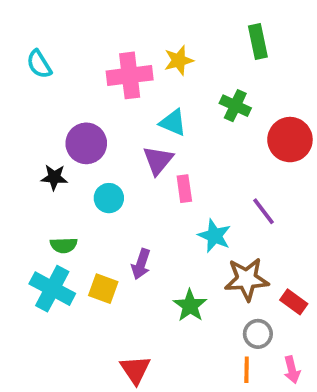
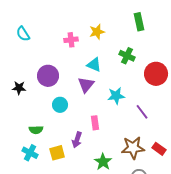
pink cross: (130, 75) -> (71, 40), size x0.6
black star: (54, 177) -> (19, 88), moved
pink rectangle: (184, 189) -> (95, 123), moved
cyan star: (215, 236) -> (116, 96), moved, turned -30
cyan cross: (52, 289) -> (30, 153), size x0.7
yellow square: (103, 289) -> (57, 153), turned -35
red rectangle: (294, 302) -> (159, 149), moved

